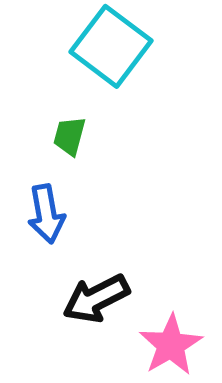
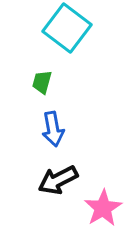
blue arrow: (46, 214) -> (53, 129), moved

